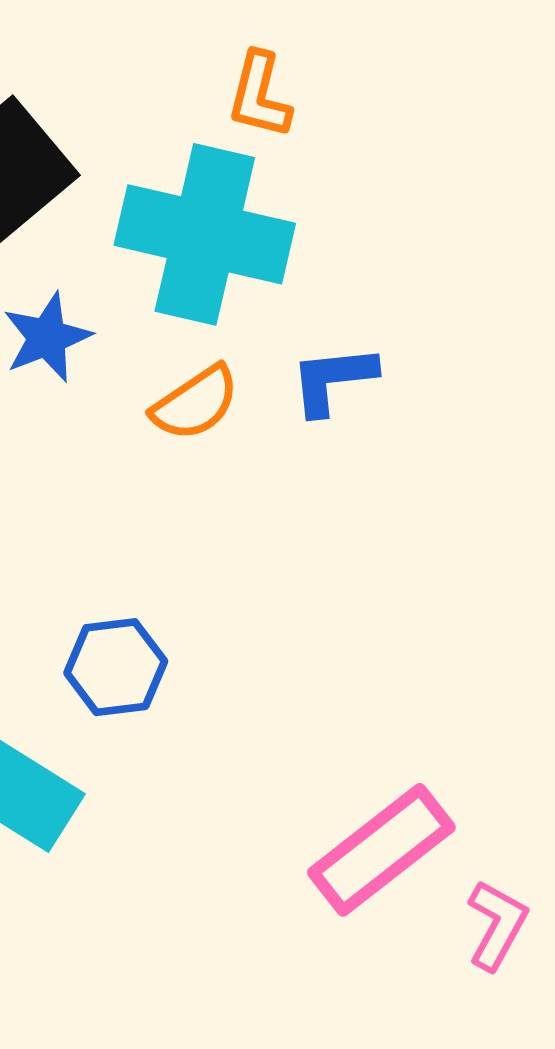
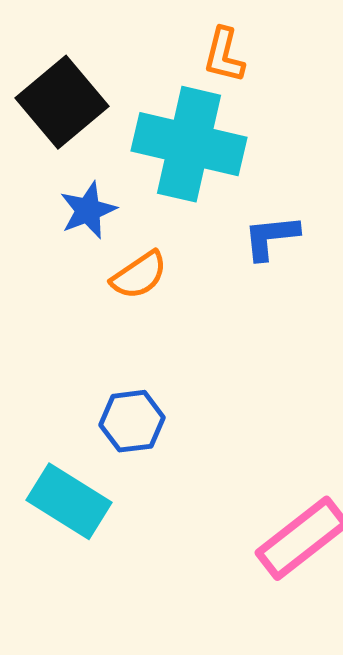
orange semicircle: (195, 403) -> (139, 275), moved

